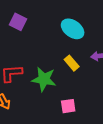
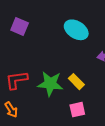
yellow rectangle: (72, 63) -> (76, 82), moved

